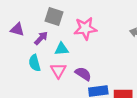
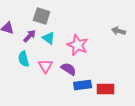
pink star: (85, 28) -> (78, 45), moved, turned 30
cyan triangle: (62, 49) -> (49, 38), moved, turned 40

